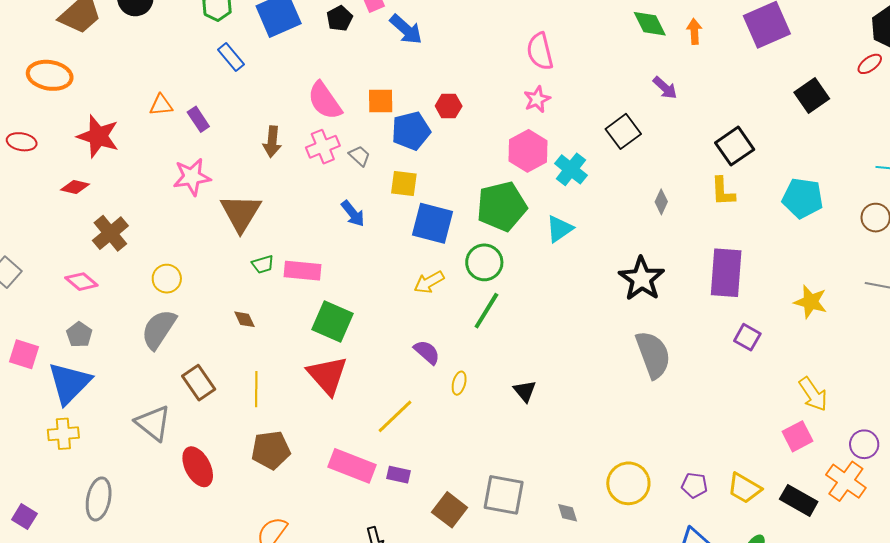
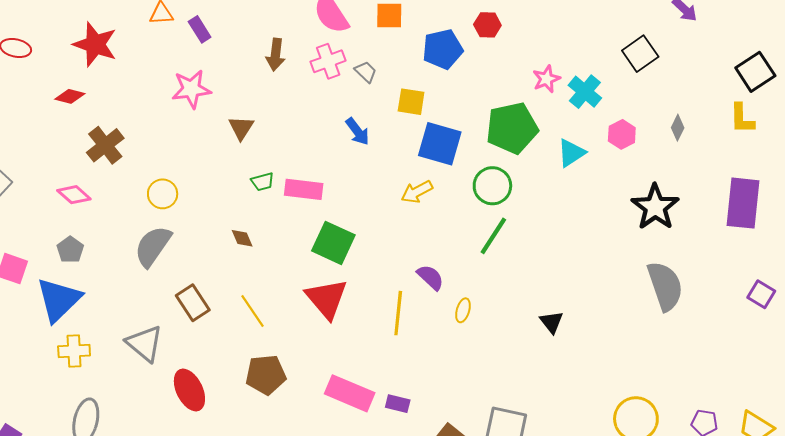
pink star: (537, 99) -> (546, 79), moved
red hexagon: (449, 106) -> (487, 25), moved
blue pentagon: (411, 131) -> (443, 49), moved
pink hexagon: (528, 151) -> (622, 134), moved, size x0.7
brown triangle: (241, 213) -> (241, 128), size x0.6
yellow arrow: (429, 282) -> (417, 192), moved
purple square: (747, 337) -> (761, 294), moved
yellow line: (256, 389) -> (252, 311), turned -36
black triangle: (525, 391) -> (552, 322), moved
yellow line: (395, 416) -> (398, 313), moved, turned -42
yellow cross: (63, 434) -> (74, 351), moved

